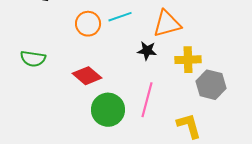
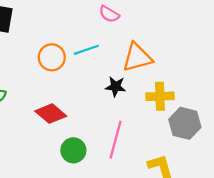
green circle: (108, 110) -> (73, 150), size x0.7

